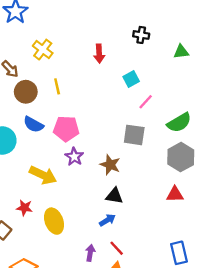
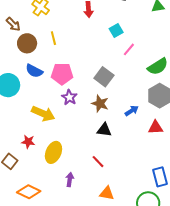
gray square: (134, 135) -> (104, 77), moved, turned 30
blue arrow: (107, 220) -> (132, 111), moved
yellow ellipse: (54, 221) -> (53, 152), turned 45
red line: (117, 248) -> (98, 162), moved
purple arrow: (90, 253) -> (70, 180), moved

